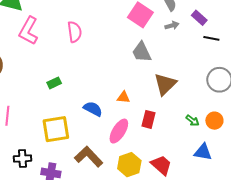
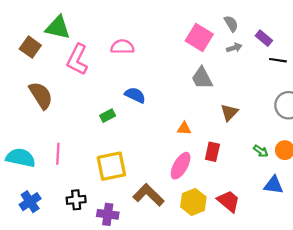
pink semicircle: (75, 32) -> (122, 47), moved, turned -80
brown triangle: (165, 84) -> (229, 112), size x0.7
blue semicircle: (93, 109) -> (135, 95), moved

